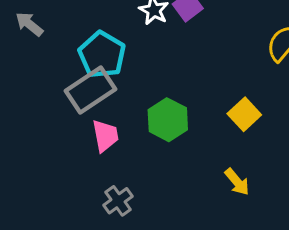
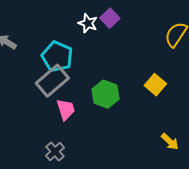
yellow arrow: (237, 182) -> (170, 142), moved
gray cross: (118, 201) -> (55, 152), moved

